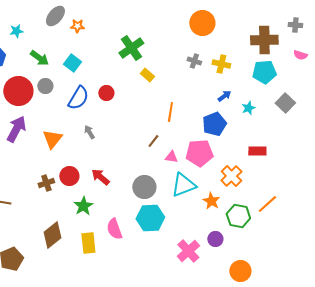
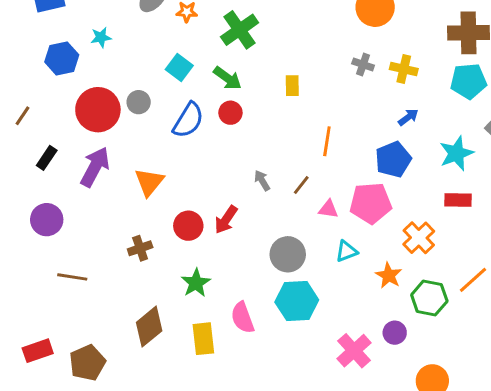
cyan star: (16, 31) -> (101, 37), moved
green cross: (131, 48) -> (240, 30), moved
green arrow: (39, 58) -> (227, 78), moved
yellow rectangle: (147, 75) -> (292, 86), turned 48
cyan star: (248, 108) -> (456, 153), moved, size x1.6
gray arrow: (89, 132) -> (262, 180), moved
red circle: (69, 176) -> (188, 226), moved
red arrow: (100, 177) -> (226, 220), moved, turned -96
cyan triangle: (183, 185) -> (346, 251), size x0.6

